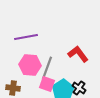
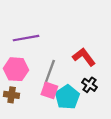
pink hexagon: (30, 65) -> (16, 69), moved
black cross: (79, 88) -> (90, 85), moved

